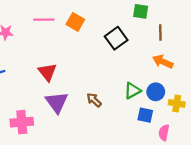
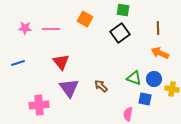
green square: (141, 11) -> (123, 10), moved
pink line: (44, 20) -> (51, 29), moved
green triangle: (132, 91) -> (134, 78), turned 49
pink semicircle: (164, 133) -> (128, 114), moved

